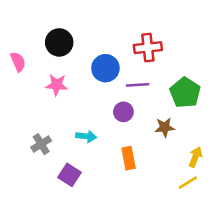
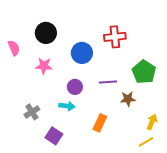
purple line: (138, 85) -> (108, 82), moved
purple circle: (123, 112) -> (75, 87), moved
orange rectangle: (129, 158) -> (100, 123), turned 36

